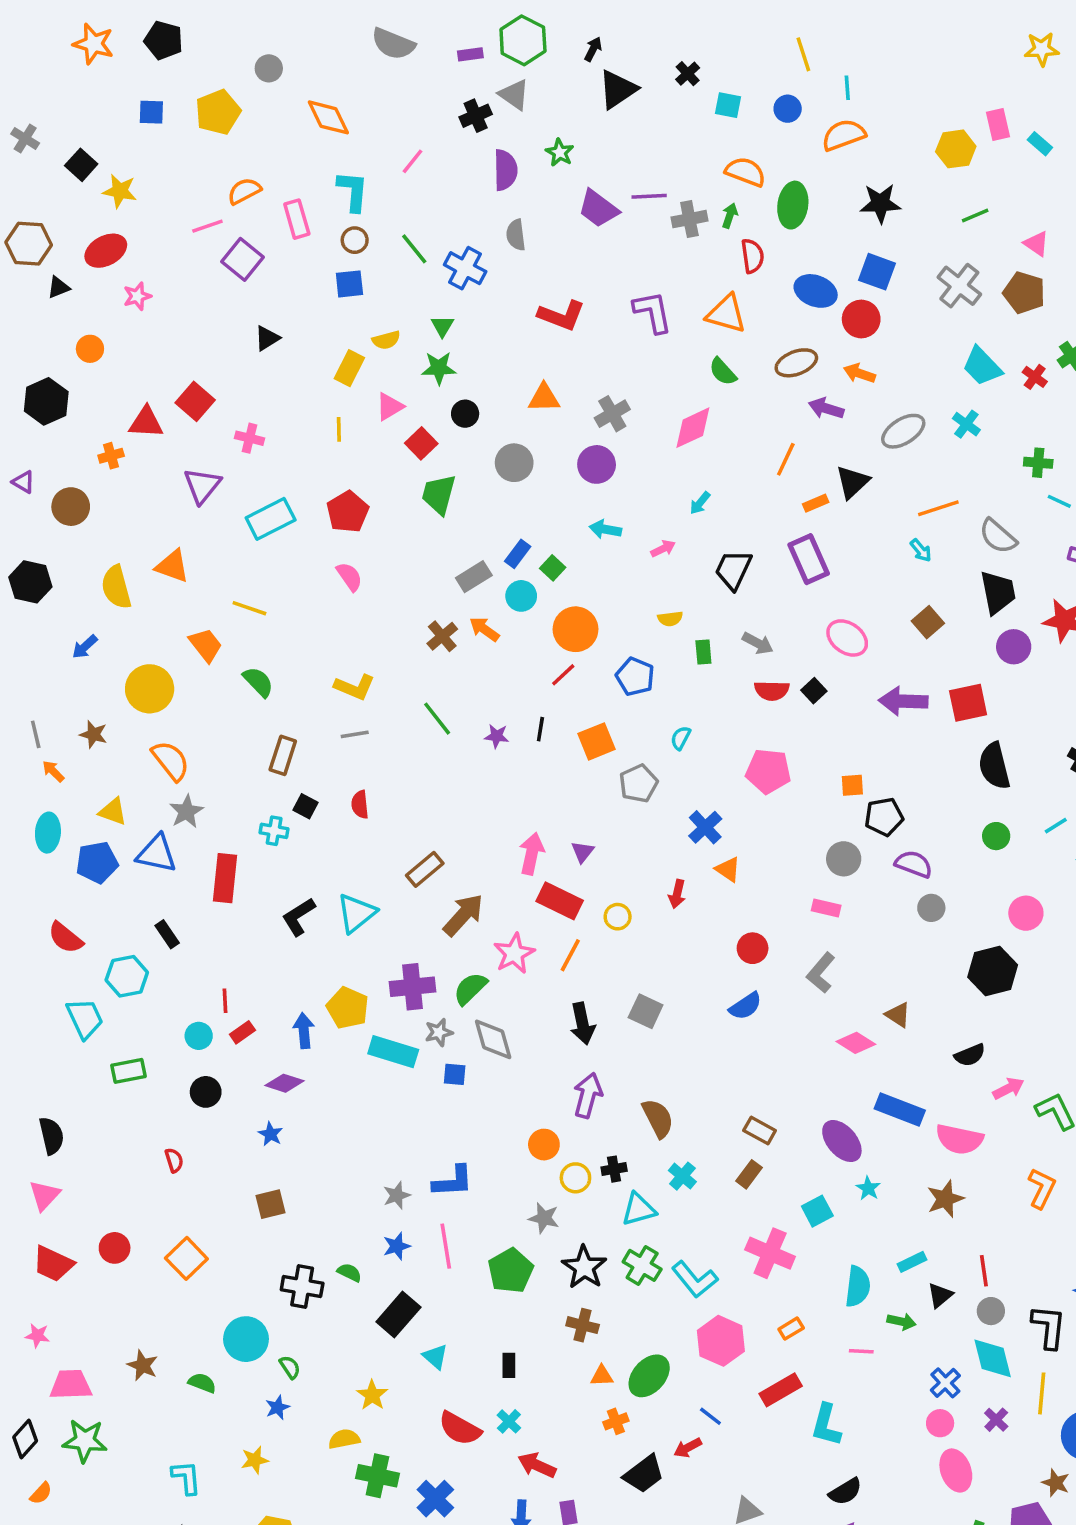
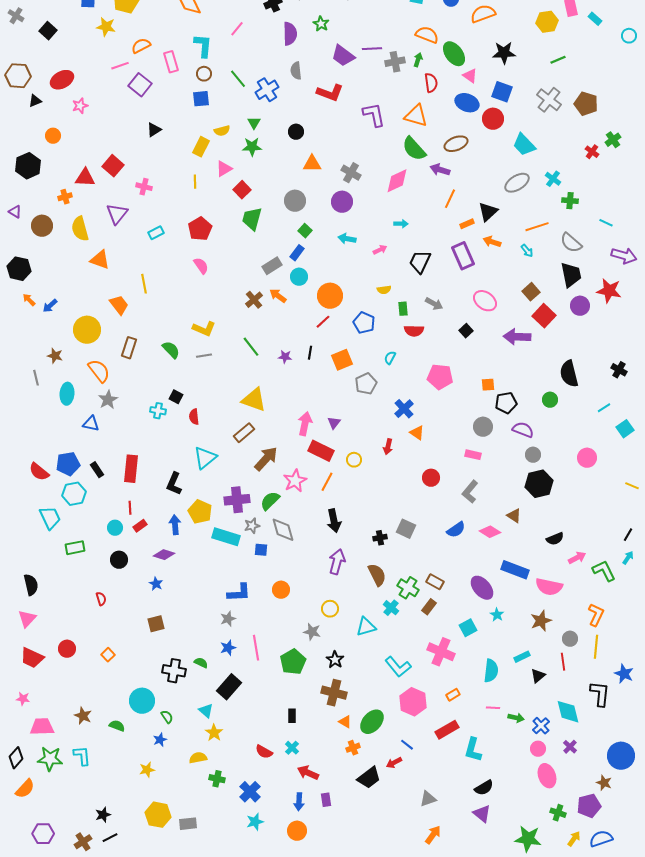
yellow star: (120, 191) -> (106, 27), moved
green ellipse: (793, 205) -> (454, 54), turned -45
pink triangle: (1036, 244) -> (470, 76), moved
blue cross: (465, 268) -> (267, 90), turned 30
red L-shape: (561, 315) -> (330, 93), moved
cyan trapezoid: (982, 366) -> (524, 145), moved
green semicircle: (723, 372) -> (414, 149), size x1.5
orange arrow: (859, 373) -> (492, 242), moved
purple arrow: (826, 408) -> (440, 170), moved
black circle: (465, 414) -> (296, 132), moved
gray cross: (612, 414) -> (351, 173), turned -30
green cross: (1038, 463) -> (570, 201), moved
cyan arrow: (700, 503) -> (401, 224), turned -128
cyan rectangle: (271, 519) -> (156, 233), size x0.6
green square: (553, 568) -> (305, 231), moved
yellow semicircle: (116, 587) -> (80, 229), moved
yellow line: (249, 608) -> (144, 284), turned 60
green semicircle: (258, 682) -> (171, 350), moved
red semicircle: (772, 691) -> (414, 331), moved
red square: (968, 703) -> (544, 316), moved, turned -35
gray line: (36, 734) -> (36, 378), moved
brown rectangle: (283, 755) -> (129, 348), moved
orange arrow: (53, 771) -> (29, 300), moved
red semicircle: (360, 804) -> (194, 417), moved
yellow triangle: (113, 812) -> (254, 400), moved, size x1.5
cyan ellipse: (48, 833) -> (67, 394), moved
green circle: (996, 836) -> (550, 400), moved
blue triangle: (157, 854) -> (91, 424), size x0.7
blue pentagon: (97, 862) -> (68, 464), moved
red rectangle: (225, 878) -> (131, 469), moved
black L-shape: (299, 917) -> (174, 484), moved, turned -35
black hexagon: (993, 971) -> (539, 484), moved
blue semicircle: (746, 1006) -> (456, 530), moved
gray square: (646, 1011) -> (406, 529), moved
orange circle: (544, 1145) -> (281, 590), moved
black cross: (614, 1169) -> (380, 538), moved
blue L-shape: (453, 1181) -> (239, 593), moved
orange square: (186, 1258) -> (108, 655), size x0.6
green cross: (642, 1265) -> (408, 588), moved
black star: (584, 1267) -> (335, 660), size x0.7
gray circle: (991, 1311) -> (570, 639), moved
green arrow: (901, 1322) -> (516, 718), moved
brown cross: (583, 1325) -> (334, 693), size x1.4
cyan triangle: (435, 1357) -> (206, 711), moved
orange triangle: (602, 1376) -> (345, 722), turned 32
yellow line: (1042, 1393) -> (596, 647), moved
red semicircle: (460, 1428) -> (264, 752), size x0.7
green cross: (377, 1476) -> (217, 779), size x0.7
cyan L-shape: (186, 1478) -> (82, 756), moved
orange semicircle: (41, 1493) -> (25, 789), size x1.5

